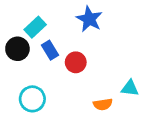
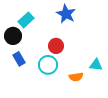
blue rectangle: (50, 50) -> (19, 59), moved
cyan circle: (32, 99) -> (48, 65), moved

